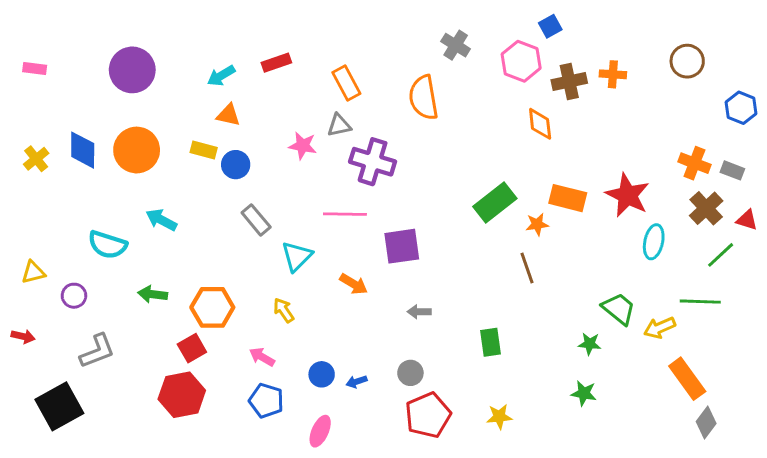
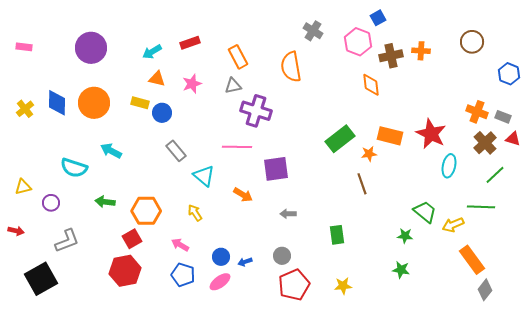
pink star: (303, 146) -> (192, 84), moved, turned -30
red triangle: (747, 220) -> (513, 139), moved
cyan triangle: (297, 256) -> (204, 176), turned -35
pink ellipse: (320, 431) -> (220, 282), moved, turned 30

